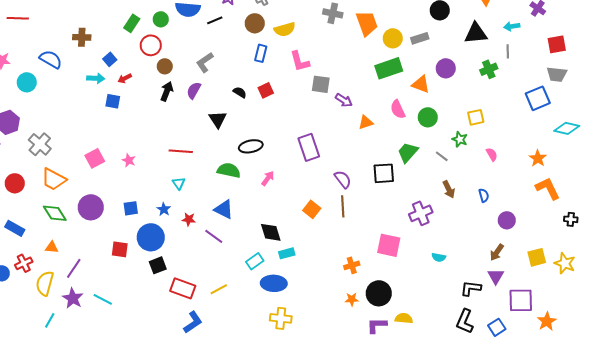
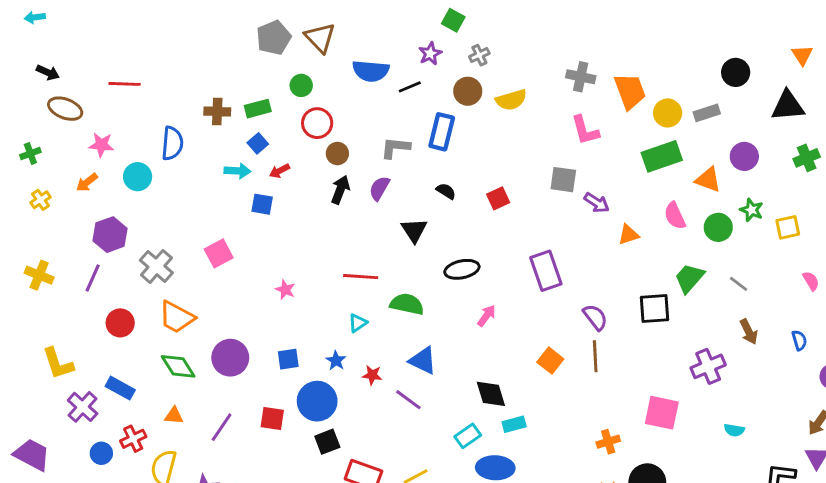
green circle: (161, 19) -> (301, 85), moved
green rectangle: (132, 23) -> (258, 109), moved, turned 42
blue rectangle: (261, 53) -> (442, 132), moved, size x1.4
blue semicircle: (51, 59) -> (172, 143), turned 65
pink L-shape: (300, 61) -> (585, 130), moved
gray L-shape: (205, 62) -> (395, 148), turned 40
red square: (266, 90) -> (498, 198), moved
green star: (460, 139) -> (752, 210), moved
pink square: (95, 158) -> (219, 253), moved
green semicircle: (229, 170) -> (407, 304), moved
cyan triangle: (179, 183) -> (358, 323), turned 32
purple line: (74, 268) -> (222, 427), moved

